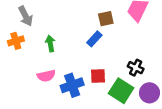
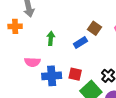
brown square: (106, 19) -> (95, 28), turned 32
green arrow: (50, 43) -> (51, 38), moved

